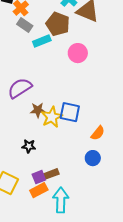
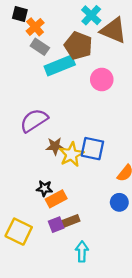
cyan rectangle: (42, 41) -> (60, 66), size x1.4
orange rectangle: (39, 190) -> (56, 199), moved
cyan arrow: (61, 200) -> (82, 251), size x0.7

